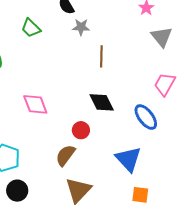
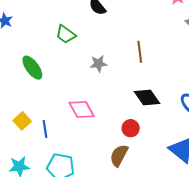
gray star: (81, 27) -> (99, 64), moved

